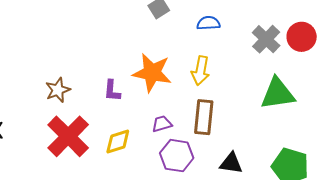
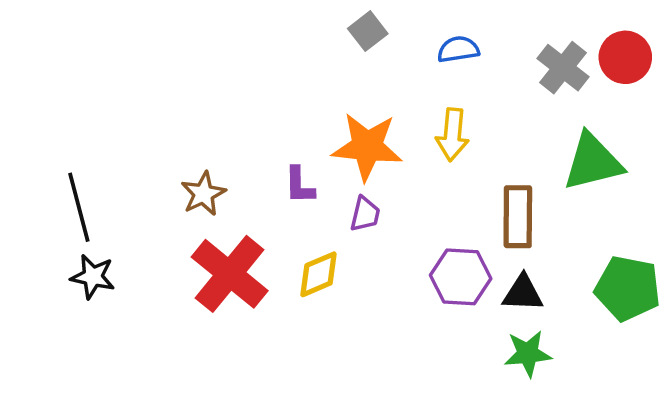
brown rectangle: (204, 117) -> (518, 217), moved
purple trapezoid: (162, 124) -> (365, 214), moved, turned 125
purple hexagon: (177, 156) -> (461, 277), moved

